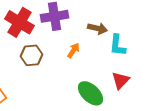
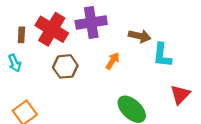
red triangle: (120, 80) -> (180, 95), moved

